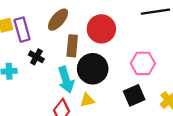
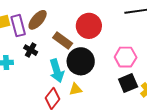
brown ellipse: (58, 20) -> (38, 20), moved
brown rectangle: (72, 46) -> (63, 41), turned -60
black square: (134, 95) -> (128, 83), moved

